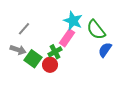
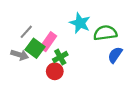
green semicircle: (96, 30) -> (105, 33), turned 120
pink rectangle: (67, 38) -> (48, 42), moved
green square: (33, 59) -> (35, 48), moved

